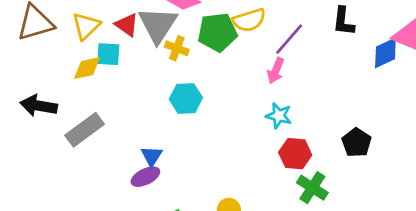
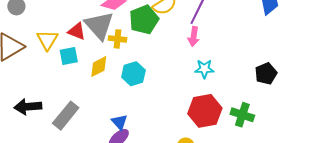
yellow diamond: (87, 68) -> (99, 67), moved
black pentagon: (357, 142) -> (266, 74), turned 30
red hexagon: (295, 154) -> (205, 111), moved, size x1.4

